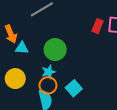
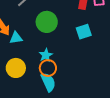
green circle: (55, 50) -> (47, 22), moved
cyan square: (74, 88) -> (84, 32), moved, turned 35

